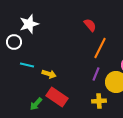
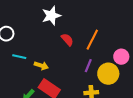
white star: (29, 24) -> (51, 16), moved
red semicircle: (90, 25) -> (67, 40), moved

